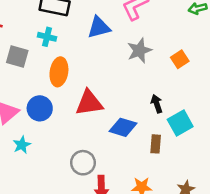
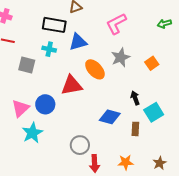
blue triangle: (99, 27) -> (78, 42), moved
orange ellipse: (59, 72) -> (95, 69), moved, turned -50
red triangle: (89, 103) -> (72, 85), moved
cyan star: (22, 145) -> (32, 133), size x1.5

